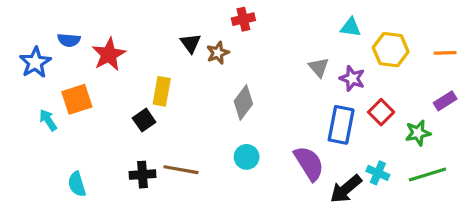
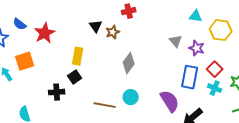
blue semicircle: (69, 40) -> (20, 24), turned 32
black square: (144, 120) -> (75, 77), moved
brown line: (181, 170) -> (105, 105), moved
cyan cross: (378, 173) -> (215, 88), moved
black cross: (142, 175) -> (57, 92), moved

